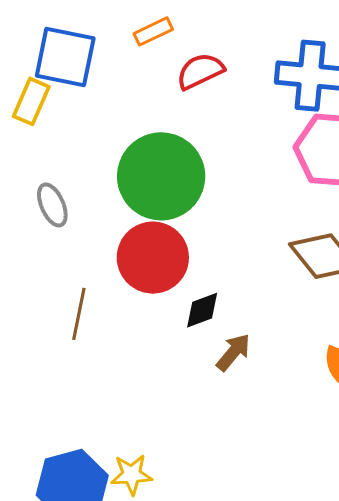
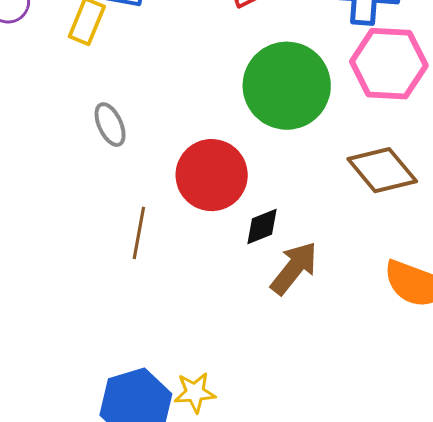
green circle: (161, 176) -> (287, 86), moved
brown arrow: (233, 352) -> (294, 268), size x1.4

